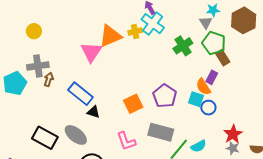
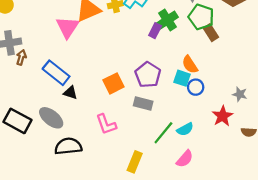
purple rectangle: (212, 77) -> (155, 31), moved
gray rectangle: (161, 132) -> (143, 103), moved, size x0.7
gray star: (233, 148) -> (240, 94), moved

